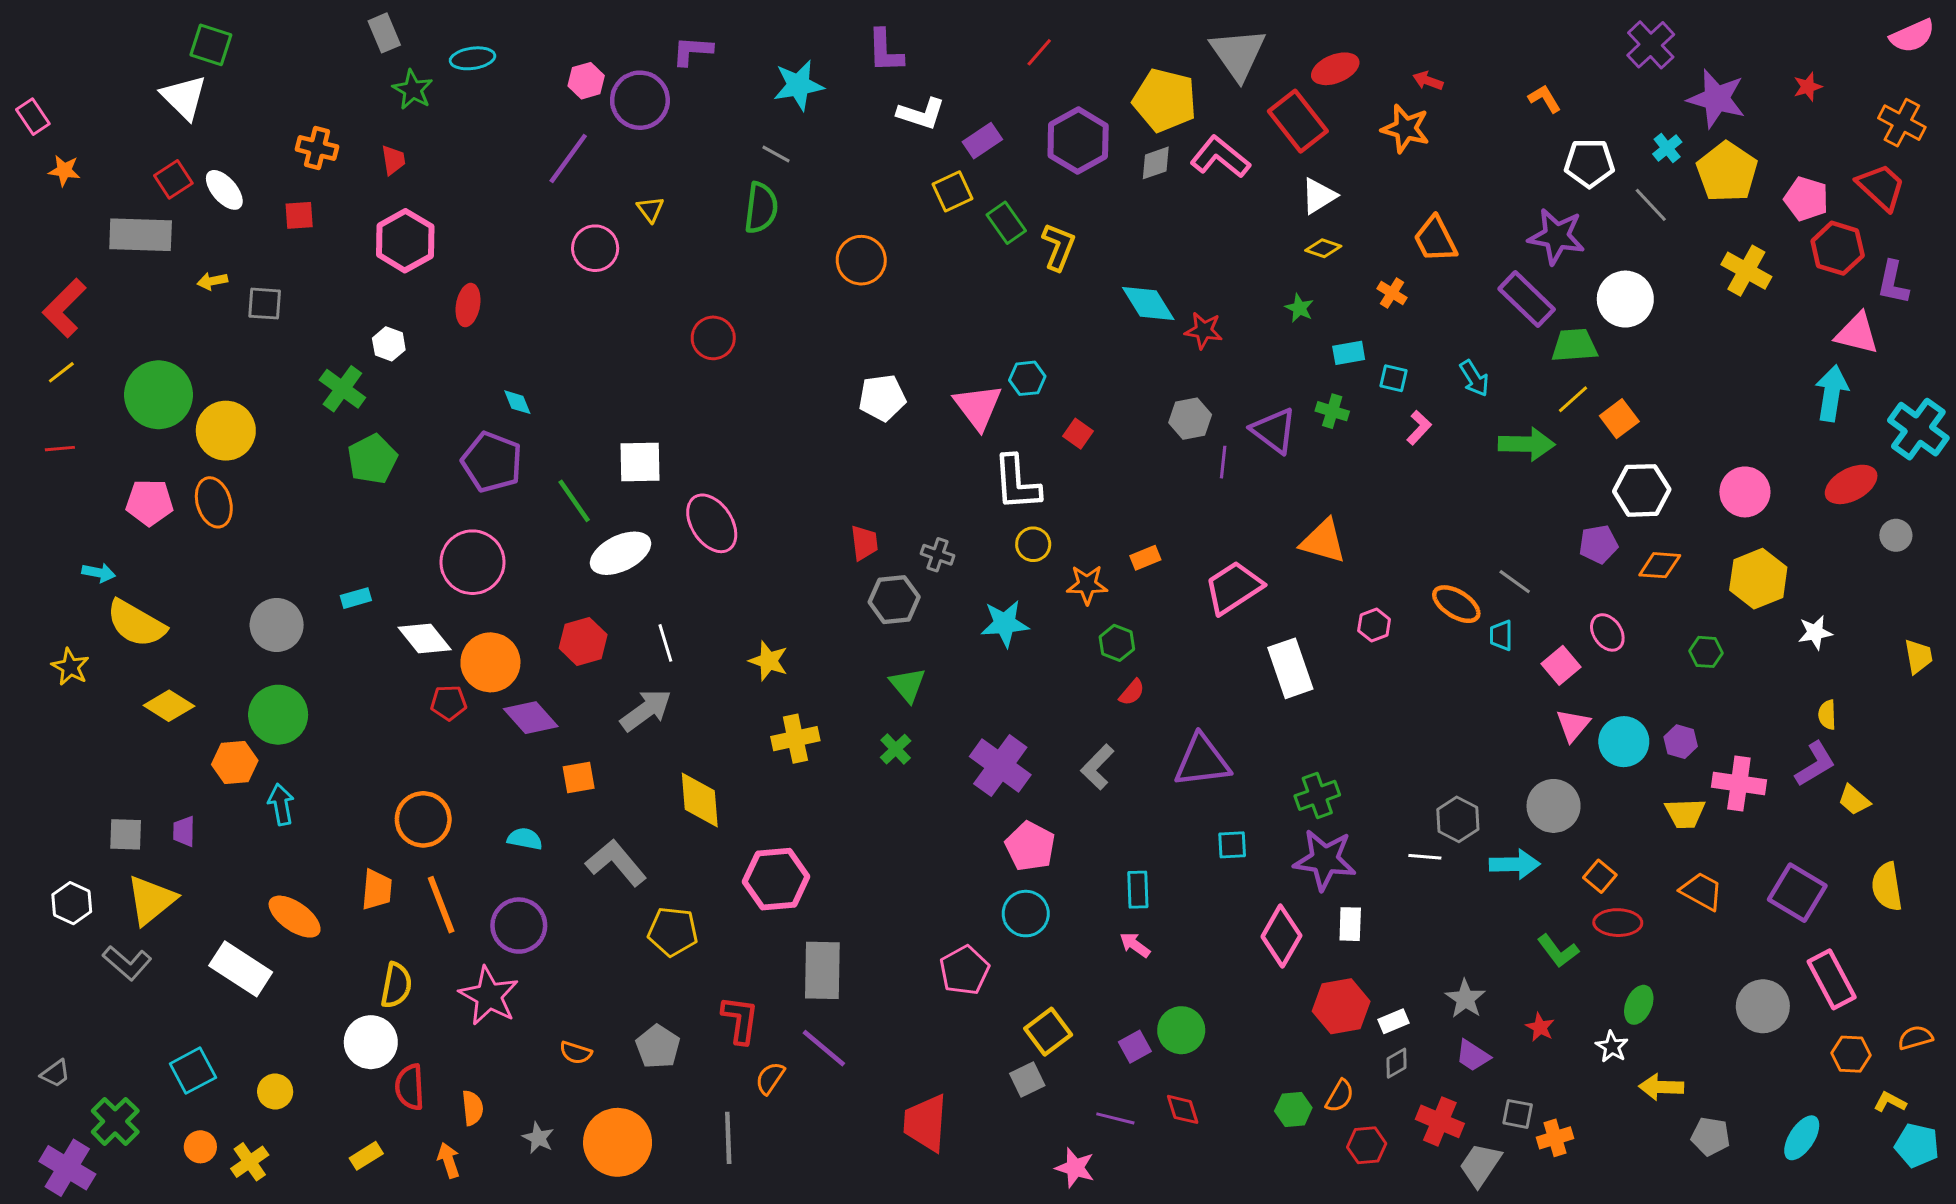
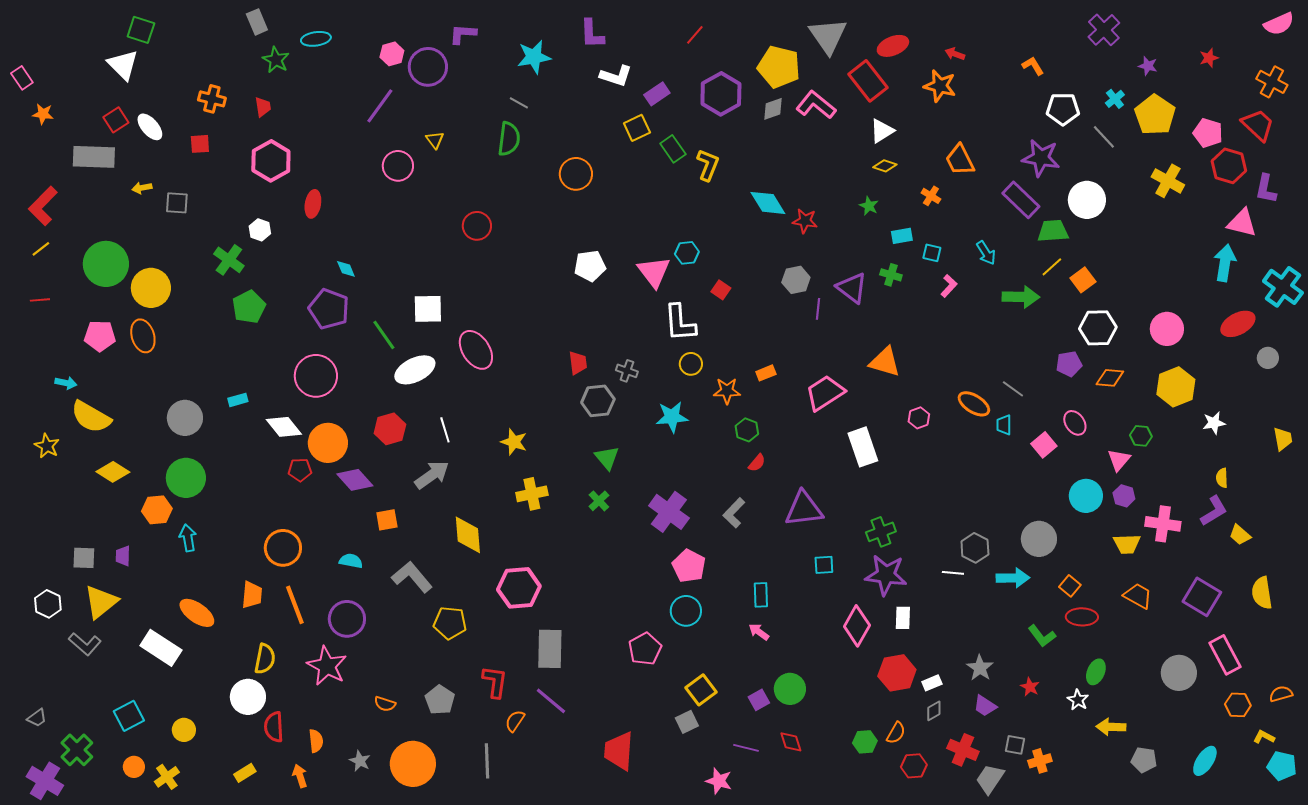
purple star: (1716, 99) -> (1148, 66), size x0.5
pink triangle: (1573, 725) -> (1119, 460), moved

